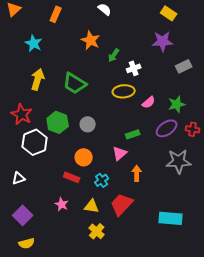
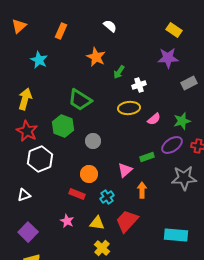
yellow arrow: (38, 79) -> (25, 99), moved
green hexagon: (58, 122) -> (63, 126), moved
green rectangle: (133, 134) -> (147, 157), moved

